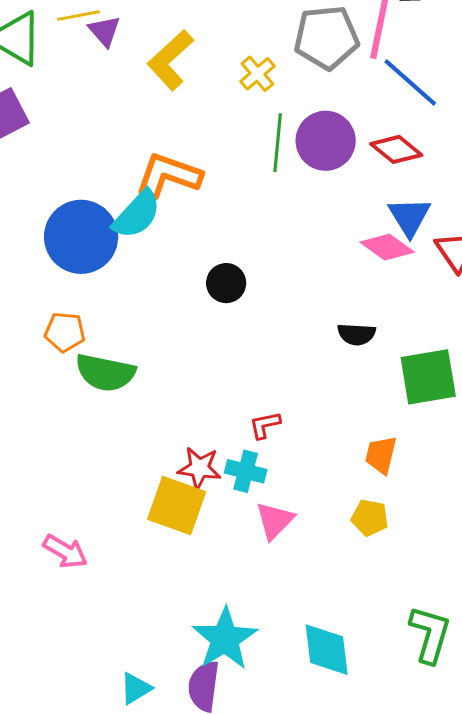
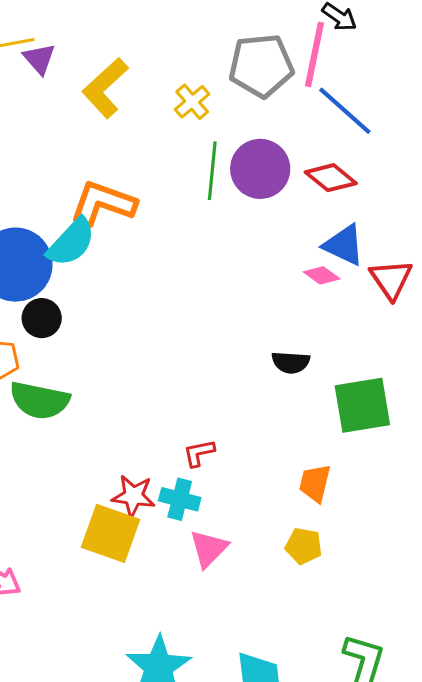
blue triangle: (409, 217) -> (344, 245), turned -33
pink diamond: (387, 247) -> (322, 275), size x0.7
black circle: (226, 283) -> (42, 318), moved

